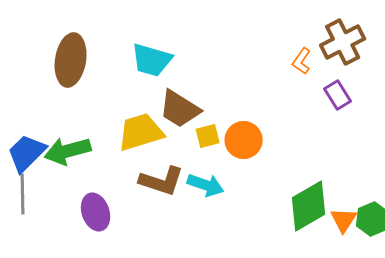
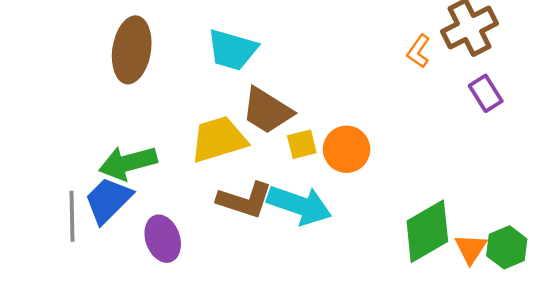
purple rectangle: (338, 95) -> (486, 93), moved
blue trapezoid: (27, 153) -> (108, 200), moved
cyan arrow: (206, 185) -> (299, 205), size x1.4

